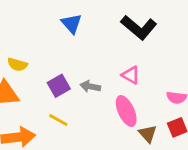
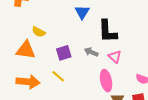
black L-shape: (139, 27) -> (108, 31), moved, turned 35
gray arrow: (90, 86) -> (91, 52), moved

